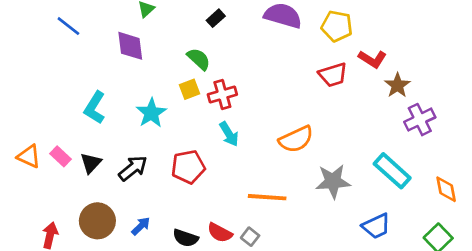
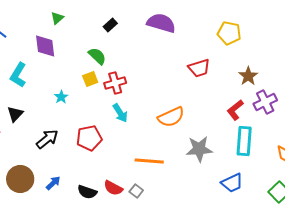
yellow pentagon: (337, 26) -> (229, 33), moved
red L-shape: (372, 59) -> (235, 110), moved, turned 110
cyan L-shape: (95, 108) -> (18, 75), moved
cyan star: (151, 113) -> (61, 97), size x0.6
black triangle: (91, 163) -> (15, 114), moved
cyan rectangle: (392, 171) -> (244, 141), turned 52

